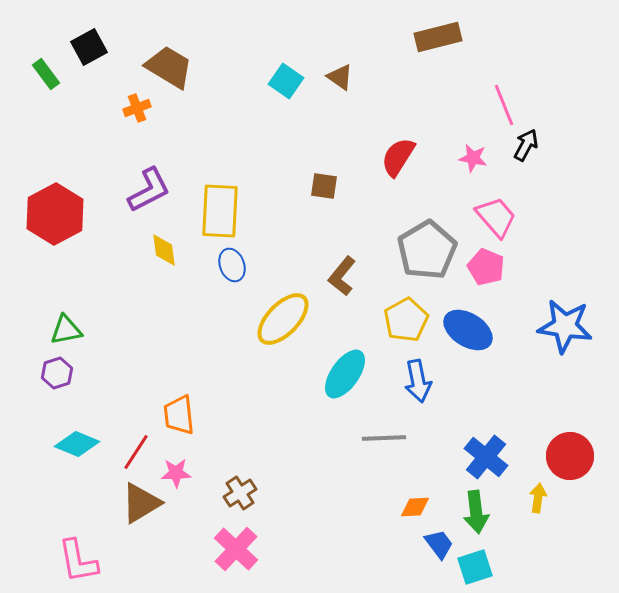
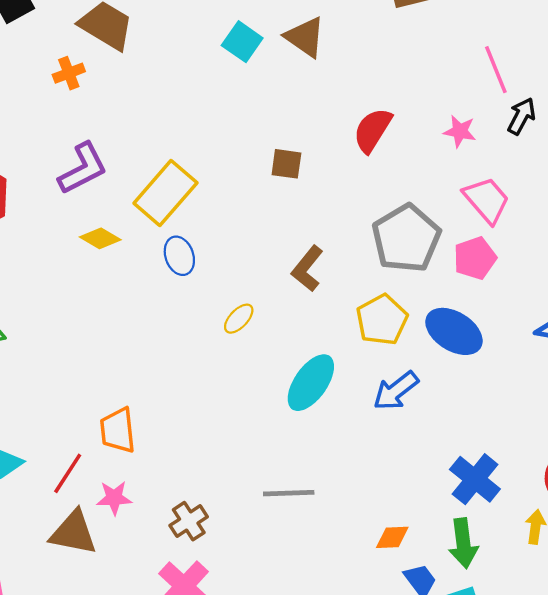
brown triangle: (340, 77) -> (305, 37), size x1.4
yellow rectangle: (220, 211) -> (165, 193), turned 38
yellow diamond: (164, 250) -> (100, 238), turned -52
pink pentagon: (486, 267) -> (475, 258), turned 30
yellow ellipse: (283, 319) -> (239, 319), size x0.5
blue arrow: (418, 381) -> (396, 391), turned 63
gray line: (384, 438) -> (289, 493), moved
brown triangle: (141, 503) -> (73, 533), turned 42

